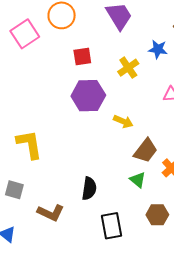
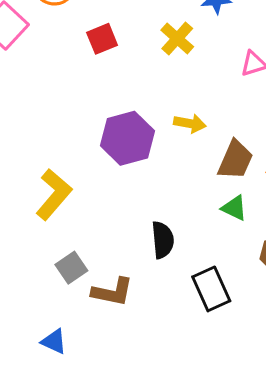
purple hexagon: (88, 96) -> (127, 138), moved
yellow L-shape: (29, 144) -> (54, 194), turned 64
gray square: (14, 190) -> (71, 268), moved, turned -36

